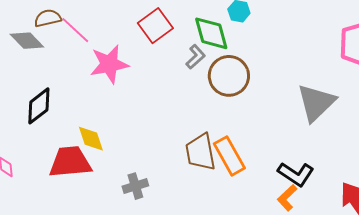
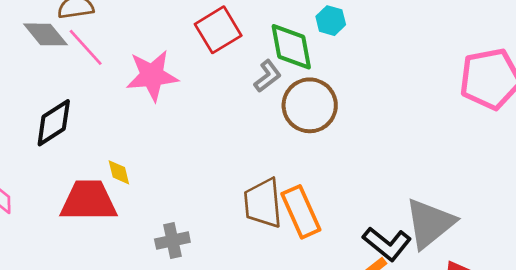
pink line: (75, 30) -> (86, 47), moved
gray triangle: (316, 103) -> (430, 223), moved
yellow diamond: (91, 139) -> (119, 172), size x0.7

